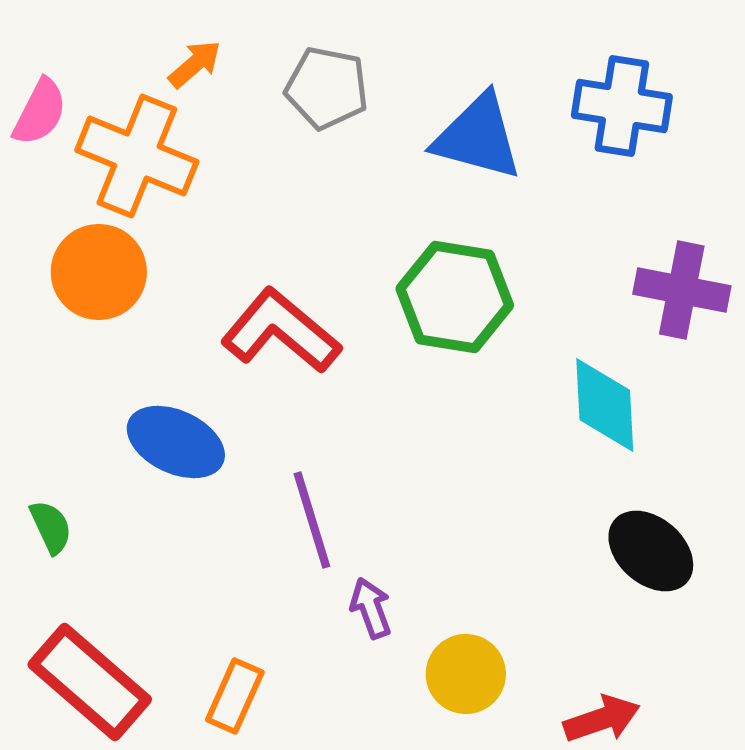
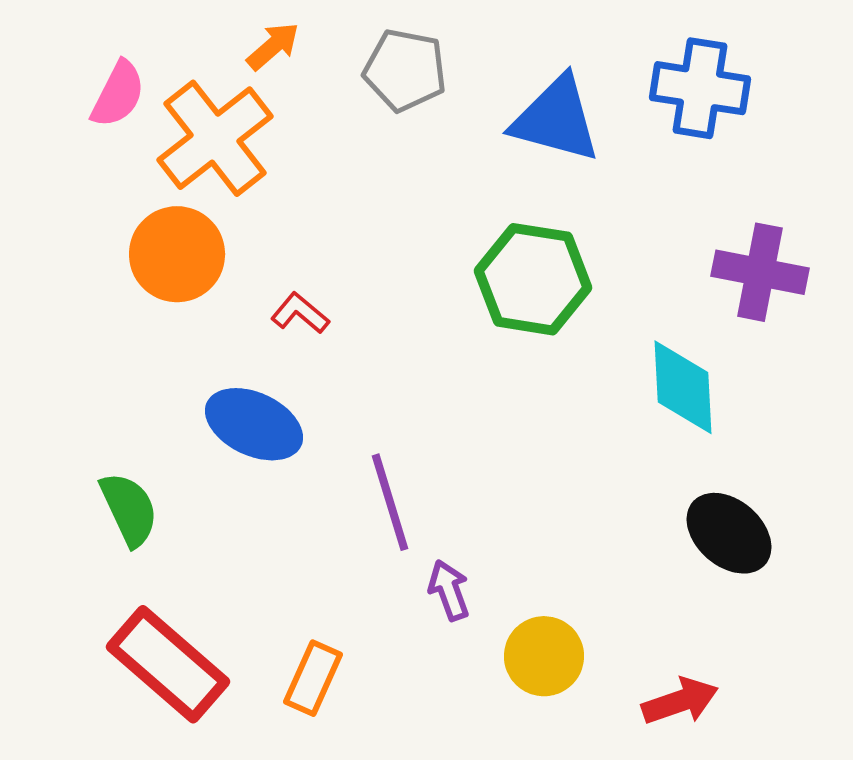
orange cross: (137, 156) -> (215, 138), turned 30
red L-shape: (281, 331) -> (300, 313), moved, size x0.5
green semicircle: (51, 527) -> (129, 509), size x1.4

